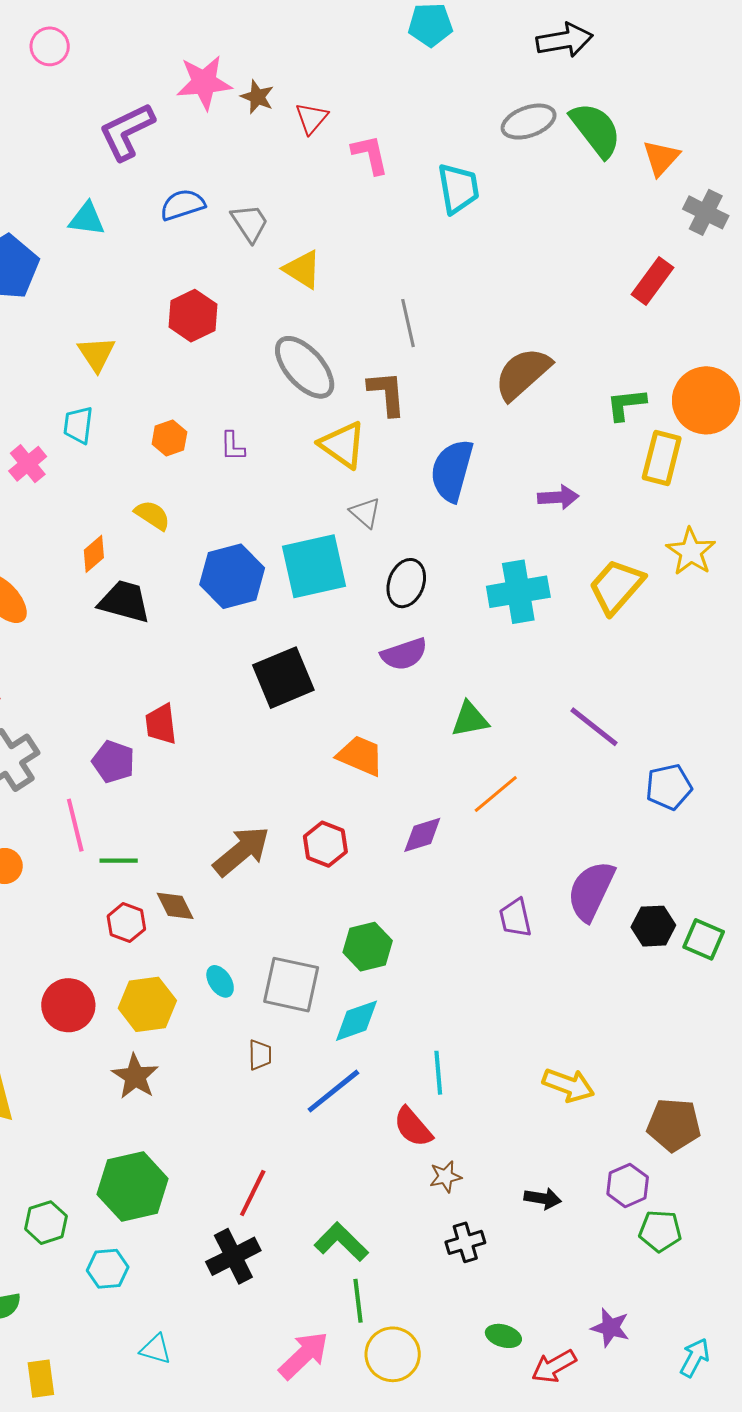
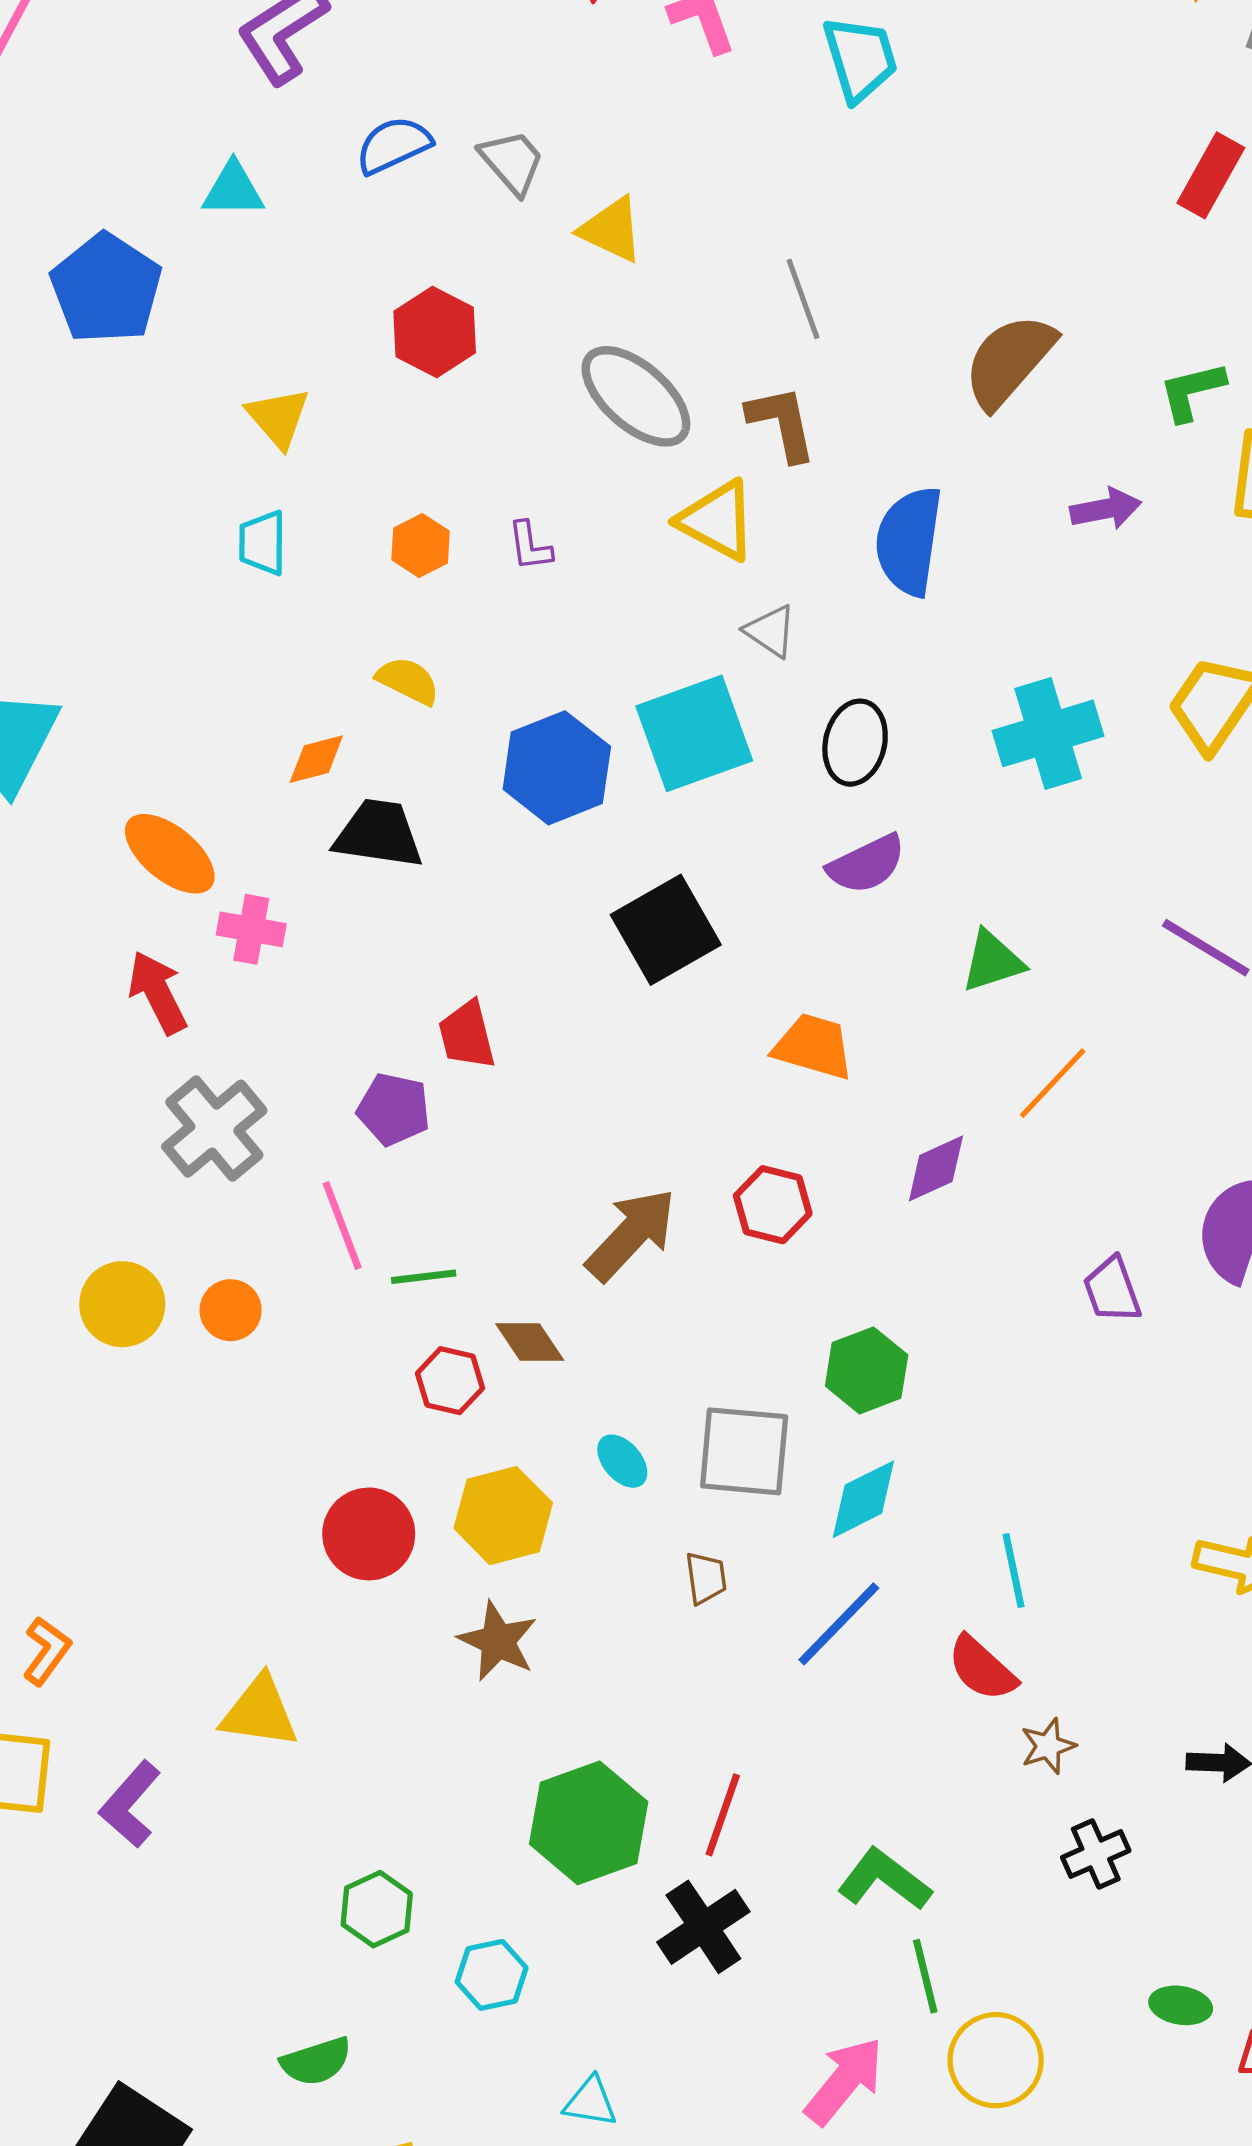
pink cross: (28, 464) -> (251, 929), moved, turned -33
purple arrow: (558, 497) -> (1106, 509), moved
orange diamond: (94, 554) -> (316, 759), turned 33
green hexagon: (133, 1186) -> (589, 1823), moved

